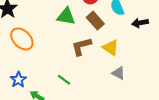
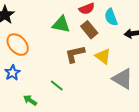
gray triangle: (119, 73) -> (123, 79), moved, size x1.6
blue star: (18, 80) -> (12, 73), moved

